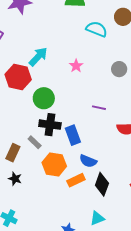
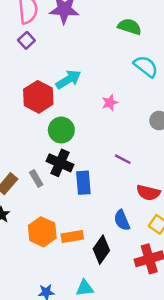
blue semicircle: (88, 161) -> (122, 220), moved, turned 30
orange hexagon: (54, 164) -> (42, 232), moved

